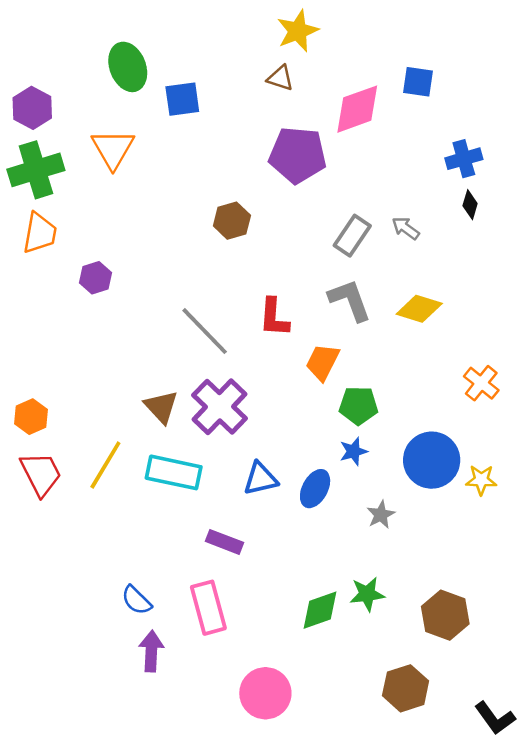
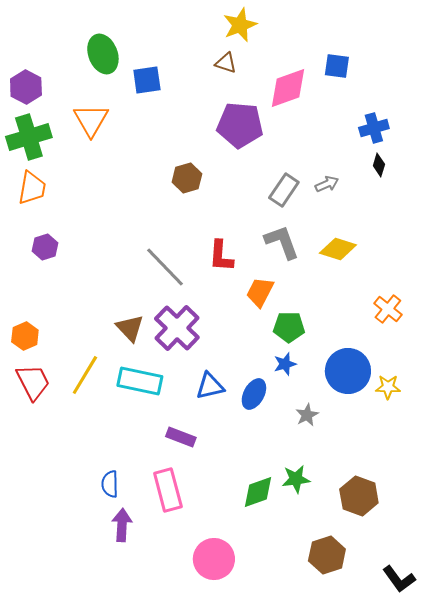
gray arrow: (406, 228) -> (327, 184), turned 120
purple hexagon: (95, 278) -> (45, 247), moved
blue semicircle: (136, 600) -> (110, 484), turned 44

